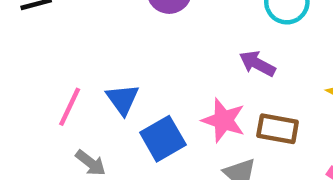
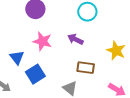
pink star: (223, 120) -> (42, 41), moved

